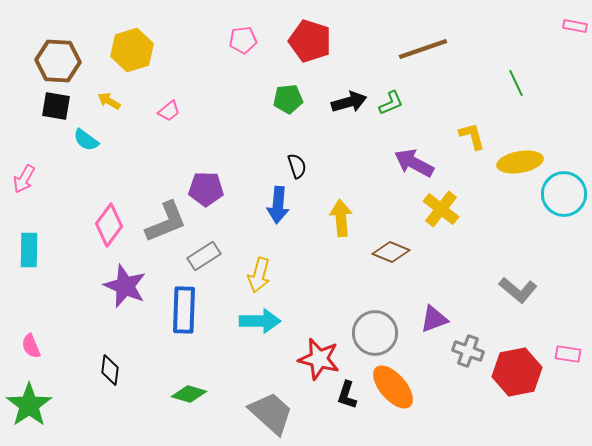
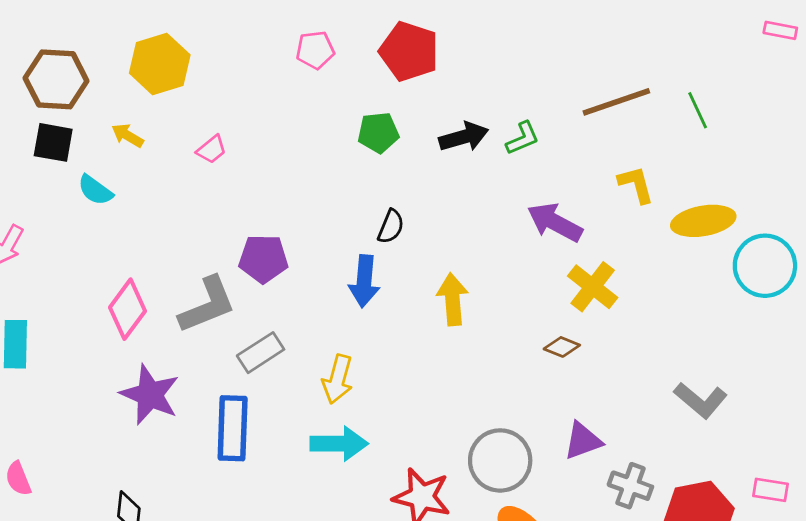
brown line: (423, 49) -> (616, 102), moved
black semicircle: (297, 166) -> (391, 226), turned 40
brown diamond: (391, 252) -> (562, 347), moved, size x0.7

